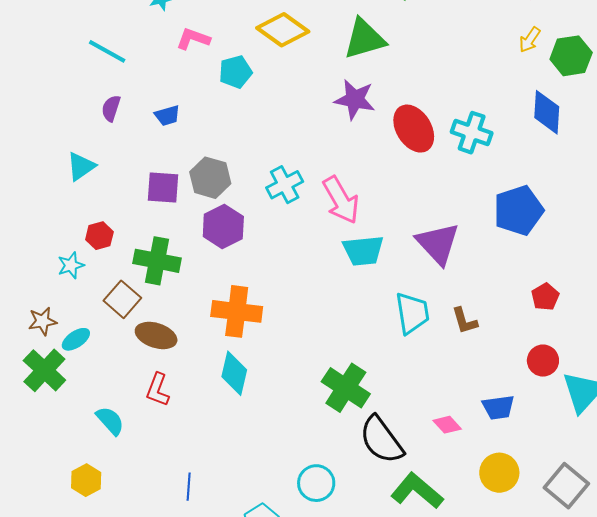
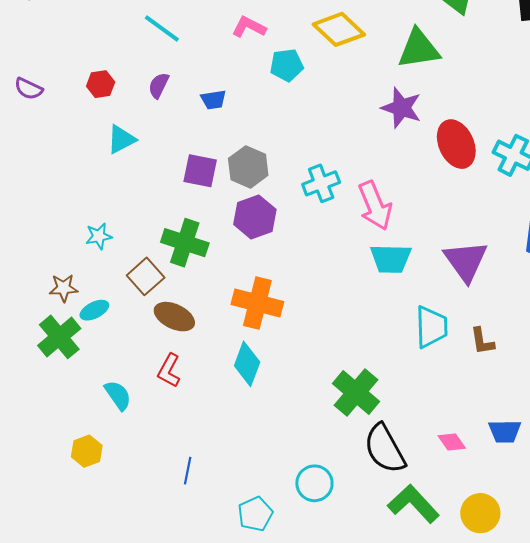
red hexagon: (99, 236) -> (101, 84), moved
yellow circle: (499, 473) -> (480, 513), moved

